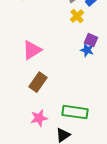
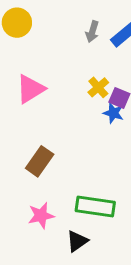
yellow cross: (77, 16) -> (98, 87), moved
pink triangle: (32, 50) -> (30, 89), moved

